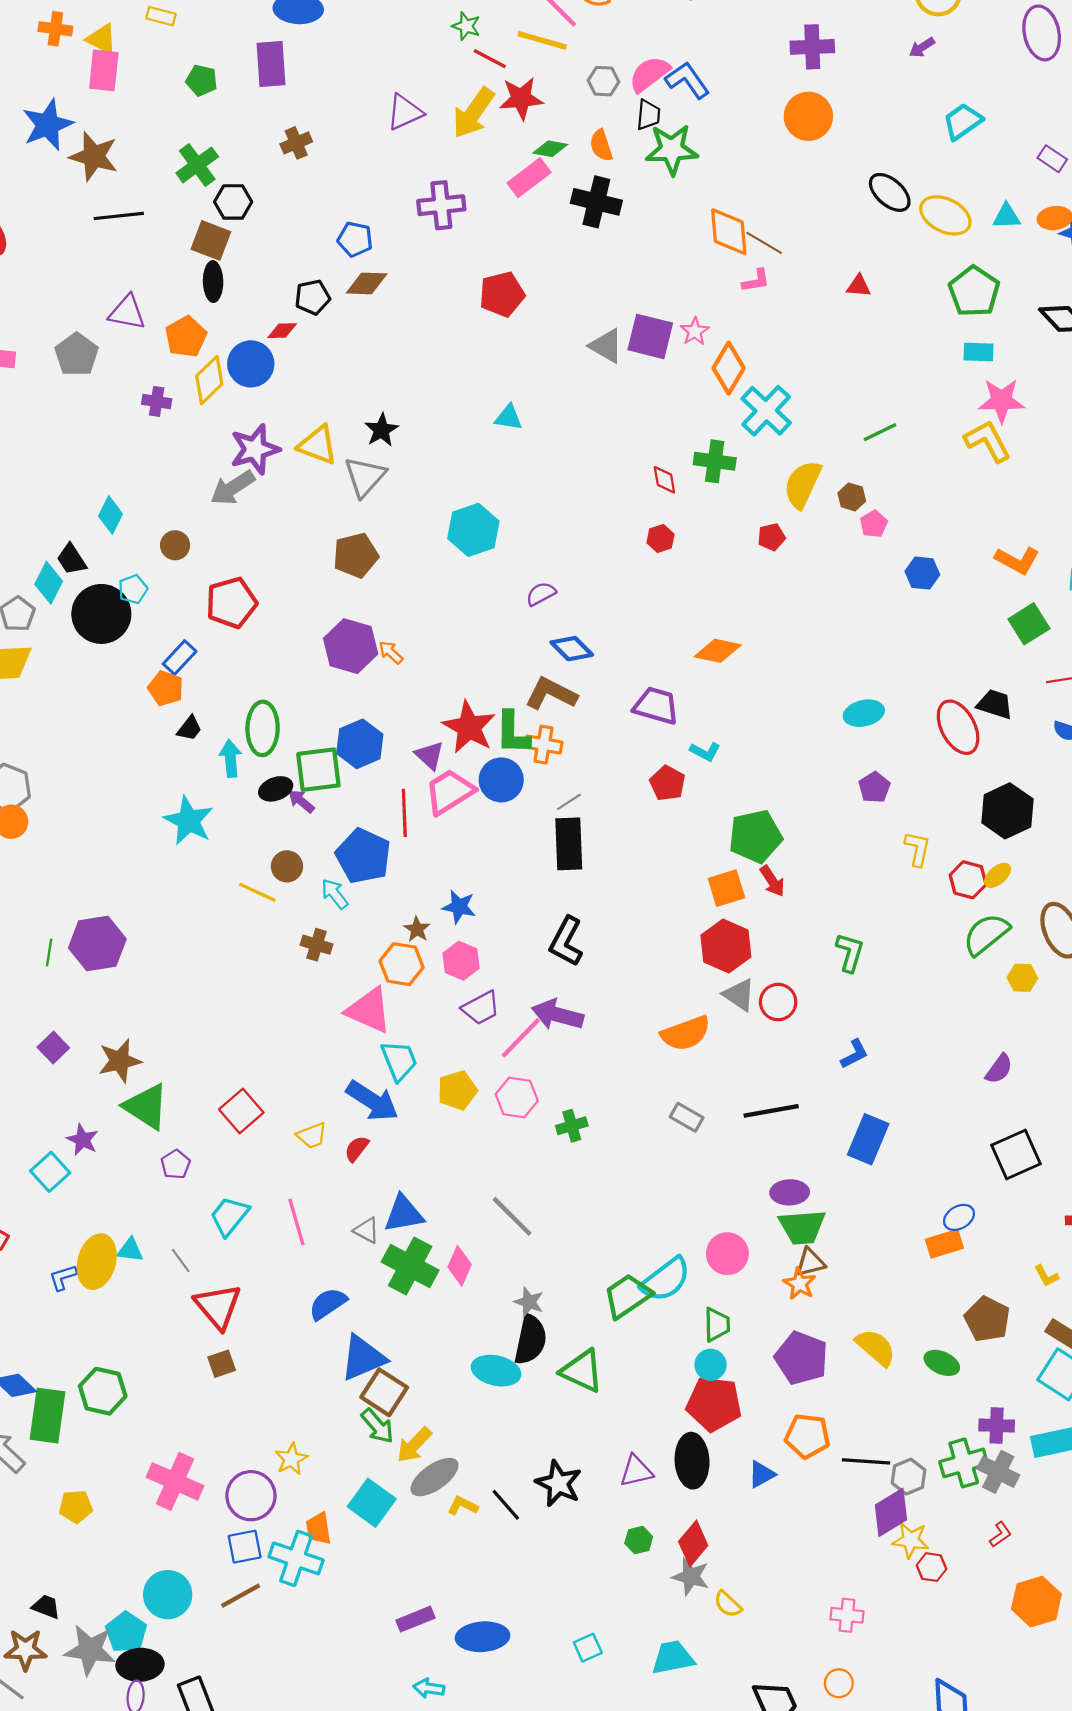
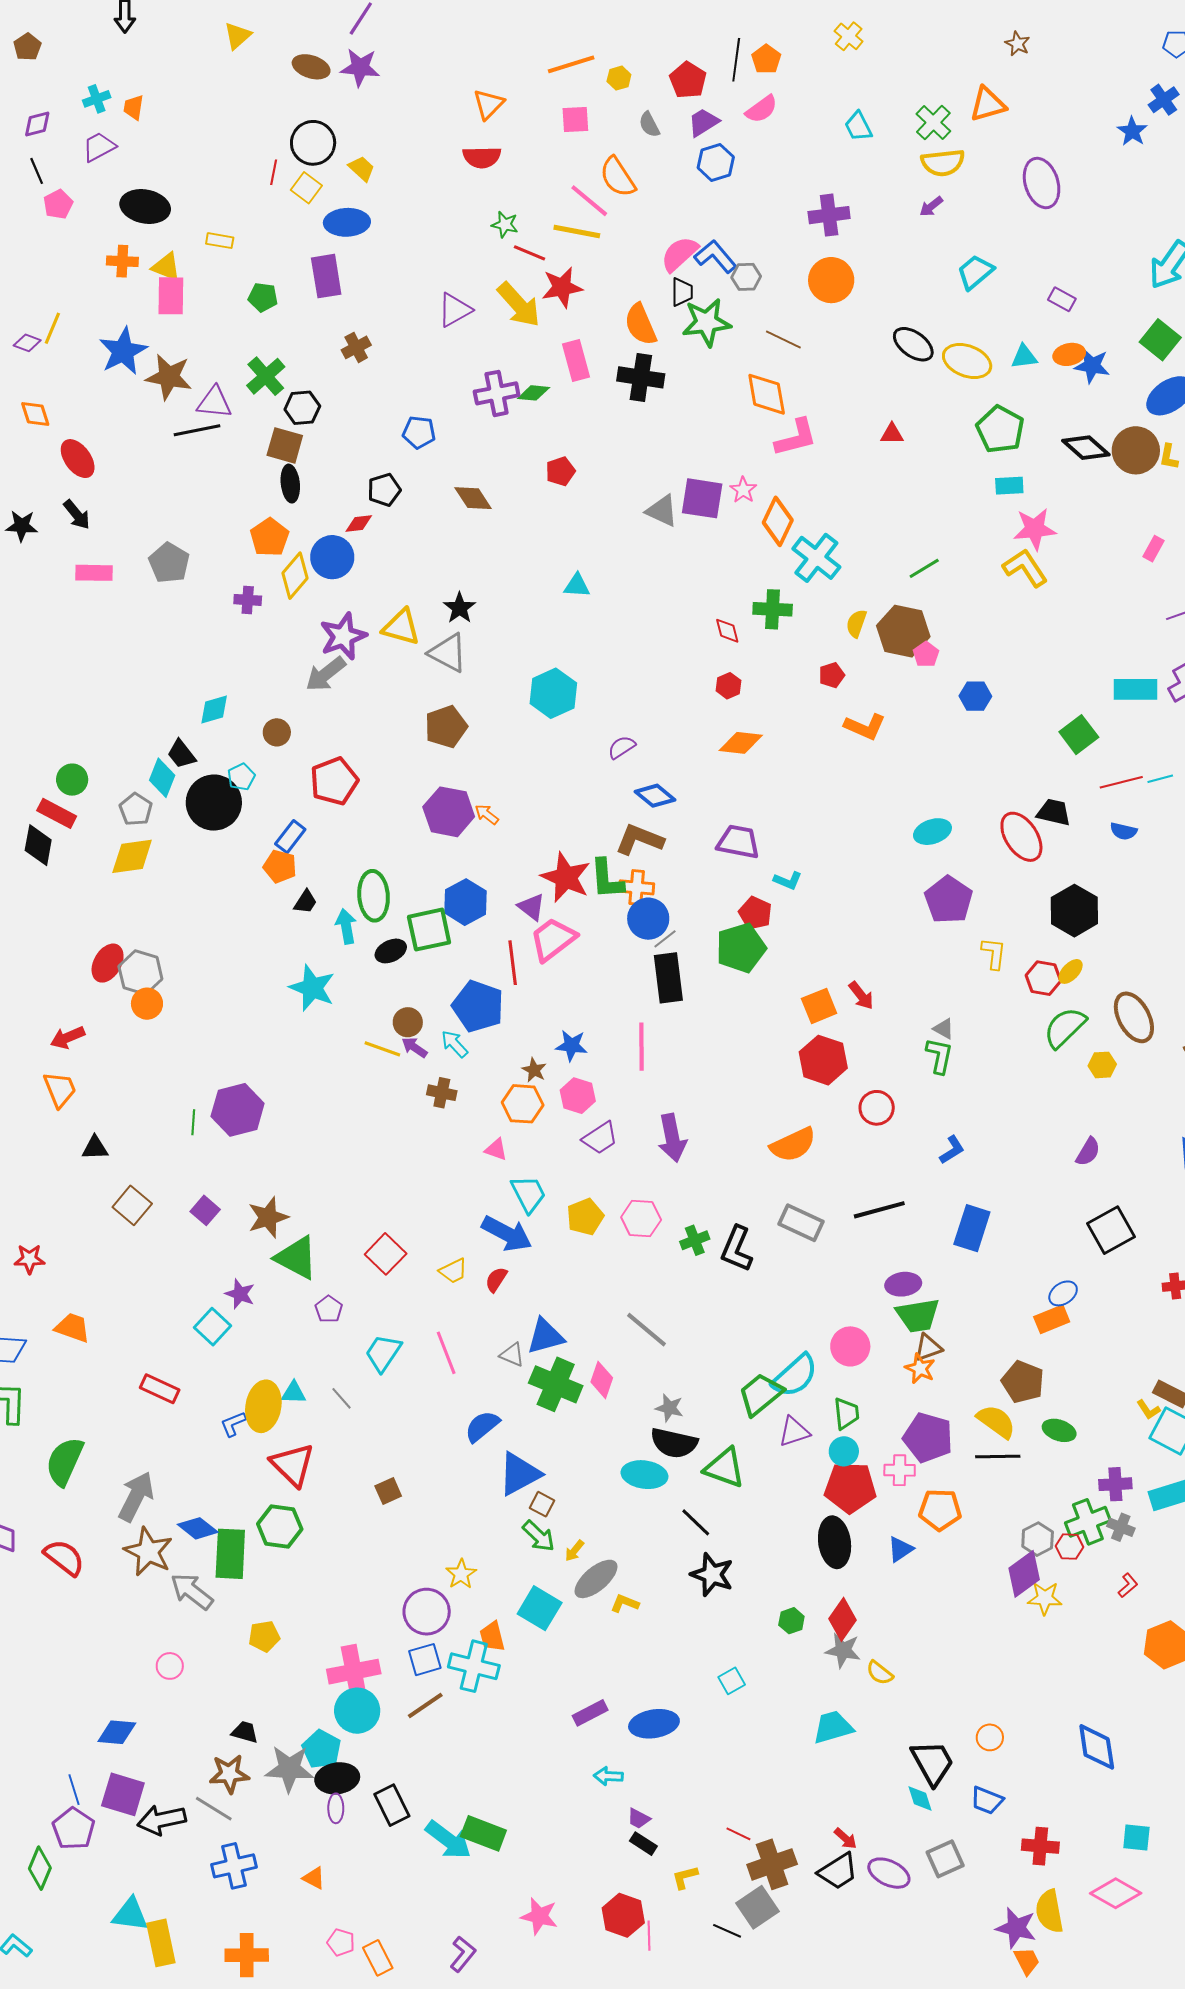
gray hexagon: (603, 81) -> (746, 277), moved
yellow arrow: (473, 113) -> (519, 305), turned -72
orange semicircle: (601, 145) -> (641, 324), size x1.4
green diamond: (550, 149) -> (534, 393), moved
pink rectangle: (529, 178) -> (576, 361), turned -63
brown line: (764, 243) -> (783, 339), moved
pink L-shape: (756, 281) -> (796, 438), size x1.6
brown diamond: (367, 283) -> (473, 498), moved, turned 60
red pentagon: (502, 294) -> (560, 471), size x0.7
purple triangle: (127, 312) -> (214, 402), moved
gray triangle: (365, 477) -> (448, 653), turned -39
yellow semicircle: (803, 484) -> (856, 623), size x0.6
brown hexagon: (852, 497) -> (903, 631), size x2.0
cyan diamond: (110, 515) -> (214, 710), turned 52
orange L-shape: (1017, 560) -> (865, 727), moved
orange diamond: (718, 651) -> (741, 743), moved
blue circle: (501, 780) -> (648, 919), moved
purple pentagon: (874, 787) -> (949, 900), size x1.6
purple arrow: (301, 801) -> (414, 1047), moved
green pentagon: (755, 836) -> (741, 948), moved
black L-shape: (566, 941) -> (737, 1249), moved
gray triangle: (739, 995) -> (944, 1029), moved, size x0.7
pink triangle: (369, 1010) -> (496, 1149), size x0.5
purple arrow: (558, 1015) -> (672, 1138), turned -111
pink line: (521, 1038) -> (641, 1047), moved, turned -39
gray rectangle: (687, 1117) -> (801, 1223), size x1.4
yellow L-shape: (1046, 1276) -> (1148, 1410), moved
red triangle: (218, 1306) -> (293, 1465), moved
brown pentagon: (987, 1319) -> (1023, 1382), moved
black semicircle: (530, 1340) -> (674, 1443), turned 96
brown square: (384, 1392) -> (542, 1504), size x0.6
yellow arrow: (414, 1445) -> (574, 1551), size x0.6
black line: (866, 1461) -> (998, 1457), moved
purple triangle: (636, 1471) -> (794, 1432), moved
gray cross: (998, 1472) -> (1121, 1527), size x0.7
pink cross: (175, 1481) -> (354, 1672), moved, turned -30
black line: (506, 1505) -> (696, 1522), moved
red hexagon: (931, 1567) -> (1070, 1547), moved
pink cross: (847, 1615) -> (900, 1470), moved
cyan square: (588, 1648) -> (732, 1681), moved

